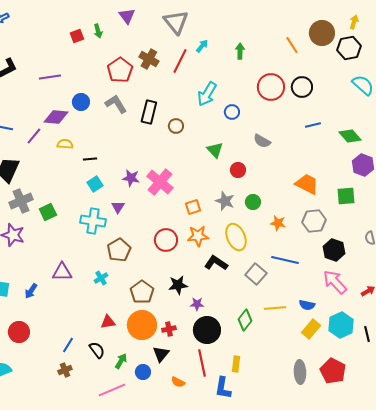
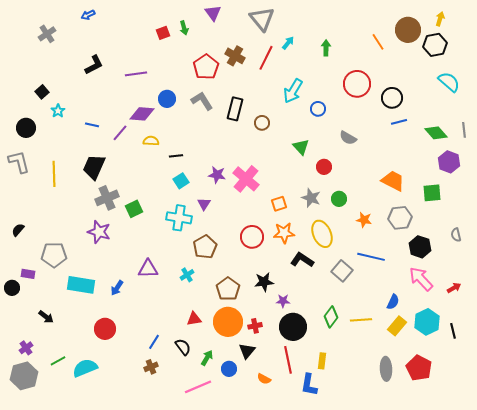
black circle: (302, 87) -> (392, 98), moved
blue semicircle: (307, 305) -> (393, 302), turned -77
yellow line: (275, 308) -> (361, 320), moved

